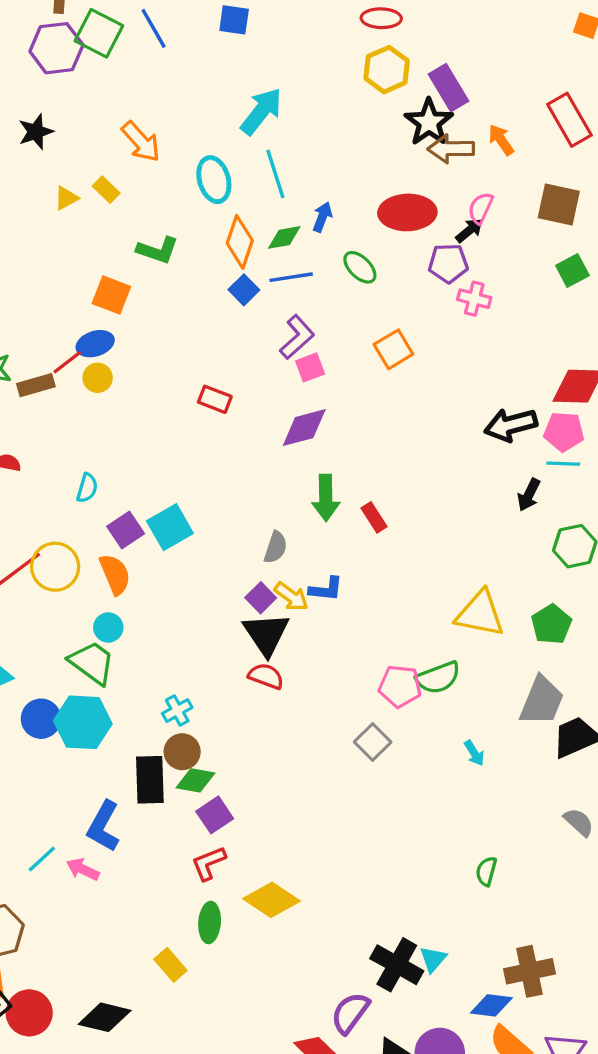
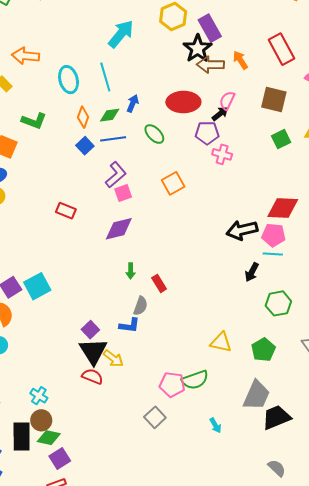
cyan arrow: (261, 111) -> (121, 34), moved
orange arrow: (141, 142) -> (26, 56), turned 136
orange diamond: (240, 242) -> (83, 117), size x0.7
green arrow: (326, 498) -> (131, 271), size x0.6
gray semicircle: (276, 547) -> (140, 306), moved
yellow arrow: (291, 597) -> (113, 358), moved
yellow triangle: (480, 614) -> (221, 342), size x0.7
cyan cross: (177, 711) -> (39, 396), turned -30

